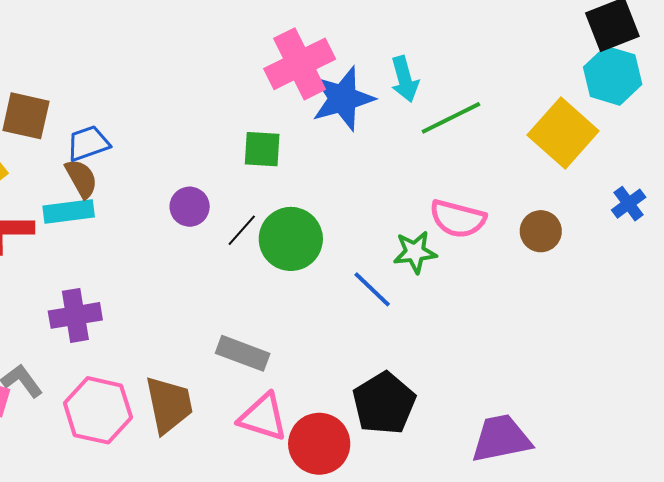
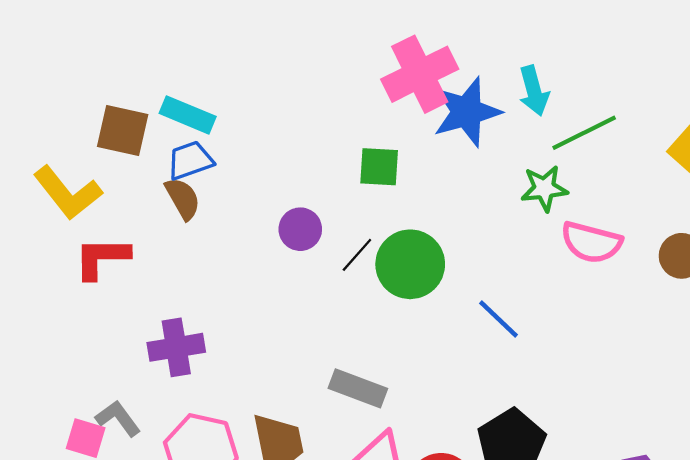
cyan rectangle: (69, 211) -> (188, 115), moved, turned 30
green star: (415, 252) -> (544, 188), moved

